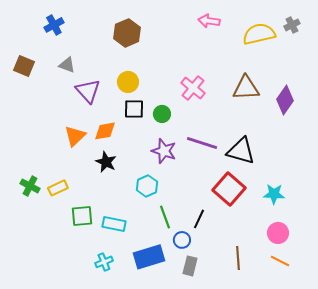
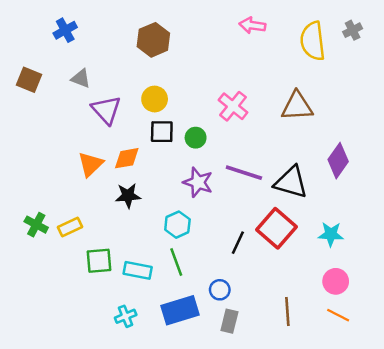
yellow semicircle: (259, 34) -> (313, 41), turned -84
purple diamond: (285, 100) -> (338, 161), moved
black star: (106, 162) -> (128, 196), turned -30
green line: (165, 217) -> (176, 262), moved
black line: (199, 219) -> (238, 243), moved

